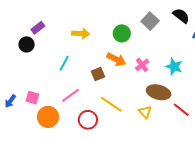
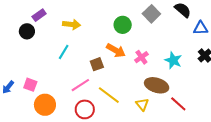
yellow arrow: (81, 34) -> (72, 24), moved
pink line: (70, 95) -> (80, 85), moved

